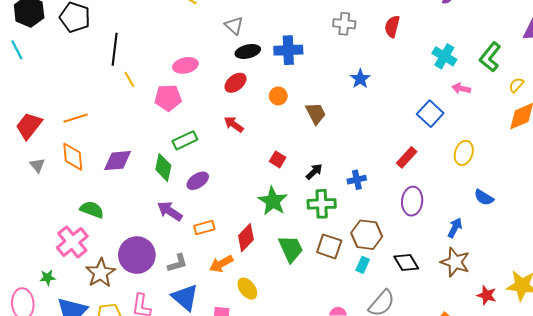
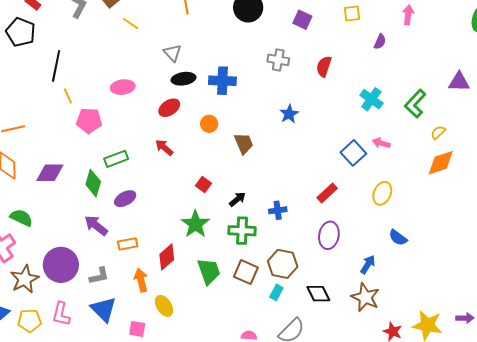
pink arrow: (461, 88) -> (381, 143), moved
pink pentagon: (168, 98) -> (89, 121), moved
orange arrow: (221, 264) -> (141, 280), turned 100

